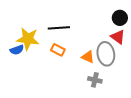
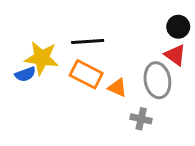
orange rectangle: (58, 50) -> (86, 74), size x1.5
orange triangle: (88, 57) -> (117, 88), moved

